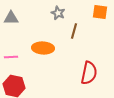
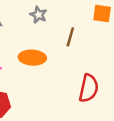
gray star: (58, 13) -> (38, 15), moved

